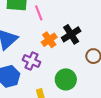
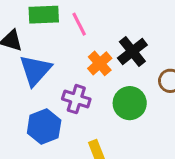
green circle: (66, 79) -> (130, 103), moved

